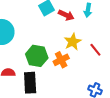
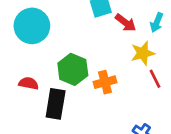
yellow star: (73, 42) -> (143, 53), moved

